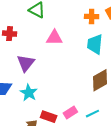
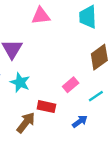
pink rectangle: (70, 113) -> (71, 85), moved

